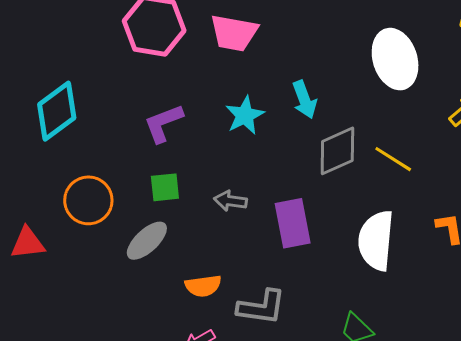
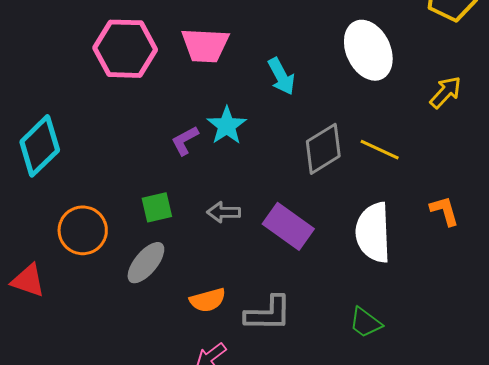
cyan arrow: (304, 100) -> (281, 76), moved
purple L-shape: (163, 123) -> (185, 141), moved, size x0.7
purple rectangle: (293, 223) -> (288, 226), turned -36
red triangle: (28, 243) -> (28, 281), turned 33

